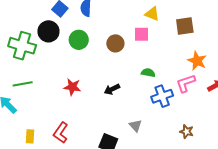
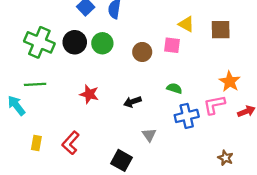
brown square: (185, 26) -> (221, 30), moved
black circle: (48, 31) -> (75, 42), moved
gray triangle: (135, 126) -> (149, 135), moved
brown star: (187, 132) -> (225, 158), moved

